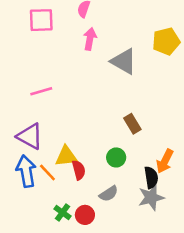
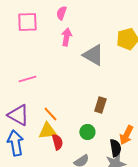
brown rectangle: (132, 124) -> (100, 105), turned 49
orange line: (47, 172) -> (50, 114), moved

